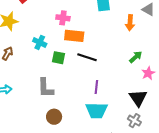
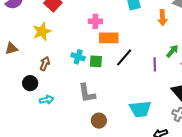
cyan cross: (40, 42) -> (78, 57), moved
black line: (87, 57) -> (124, 57), turned -60
purple line: (96, 87) -> (155, 64), moved

